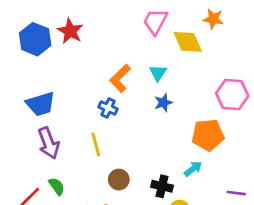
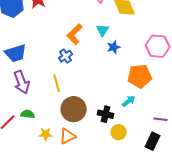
blue star: (163, 103) -> (114, 47), moved
blue cross: (108, 108) -> (66, 56), turned 32
brown circle: (119, 180) -> (74, 109), size x1.6
green semicircle: (57, 186) -> (28, 114), turned -48

